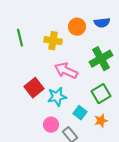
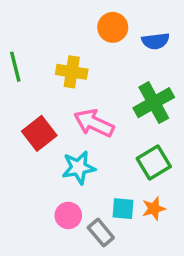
orange circle: (77, 27) -> (113, 27), moved
red square: (34, 88) -> (39, 133), moved
cyan square: (80, 113) -> (123, 209), moved, turned -32

